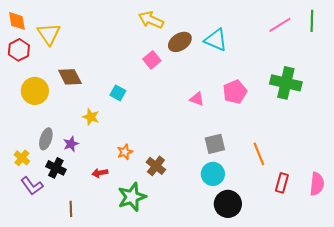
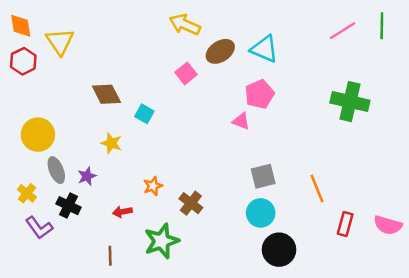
brown diamond: (70, 77) -> (106, 94), moved
yellow circle: (35, 91) -> (38, 135), moved
pink pentagon: (235, 92) -> (259, 94), moved
gray ellipse: (46, 139) -> (56, 170), turned -40
pink semicircle: (317, 184) -> (388, 225), turned 100
brown line: (71, 209) -> (110, 256), moved

